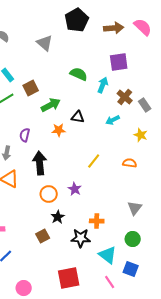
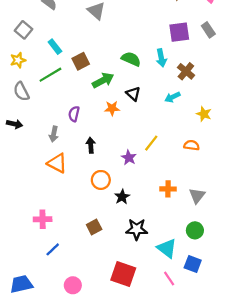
green semicircle: (79, 74) -> (131, 59), moved
cyan arrow: (103, 85) -> (161, 58), turned 147
gray rectangle: (145, 105) -> (208, 30), moved
black triangle: (78, 117) -> (133, 94), turned 32
black arrow: (40, 163) -> (91, 145), size x0.6
purple star: (75, 189) -> (129, 158), moved
black star: (58, 217) -> (122, 197), moved
orange cross: (97, 221) -> (168, 189), moved
red square: (69, 278) -> (123, 274), turned 30

